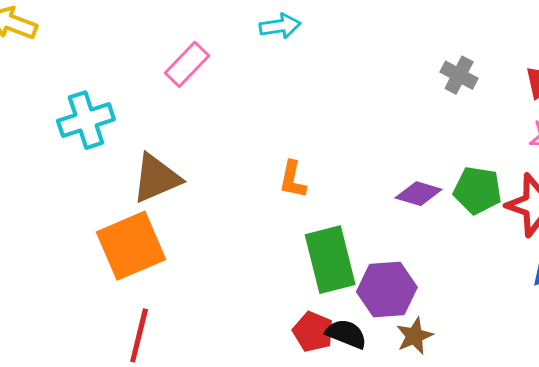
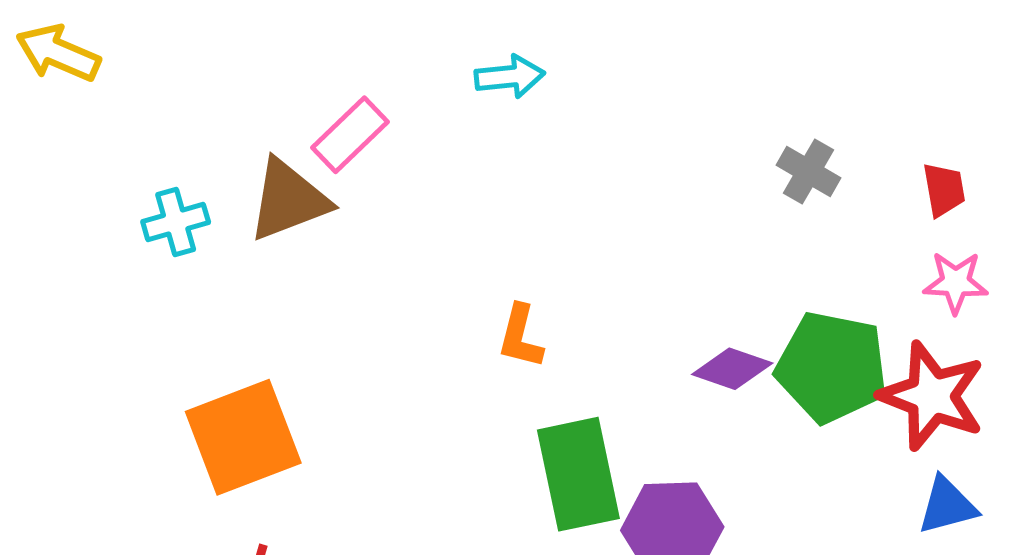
cyan cross: (86, 120) -> (176, 222), size x0.7
brown triangle: (156, 178) -> (288, 200), moved
green pentagon: (477, 190) -> (832, 367), size x1.4

